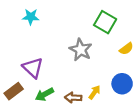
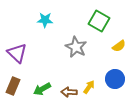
cyan star: (31, 17) -> (45, 20), moved
purple triangle: (33, 68) -> (17, 53), moved
brown rectangle: (14, 91) -> (13, 86), turned -30

